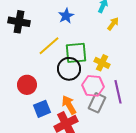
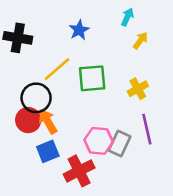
yellow cross: (102, 63) -> (138, 89), moved, turned 35
black circle: (69, 69) -> (36, 98), moved
pink hexagon: (93, 86) -> (99, 141), moved
orange arrow: (69, 105) -> (48, 121), moved

